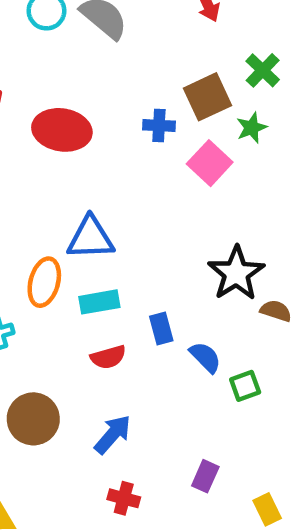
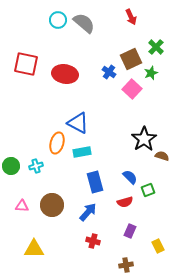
blue cross: (159, 126) -> (109, 72), turned 32
blue triangle: (91, 238) -> (78, 123), turned 30
blue rectangle: (161, 328) -> (95, 182), moved, size x1.5
red semicircle: (108, 357) -> (125, 202), moved

